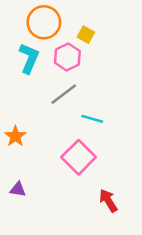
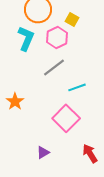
cyan line: (92, 119) -> (77, 87), turned -36
purple triangle: (18, 189) -> (43, 152), moved, turned -40

